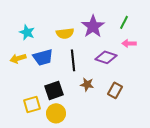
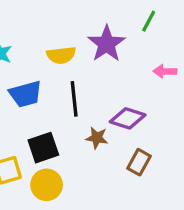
green line: (124, 22) -> (149, 21), moved
purple diamond: (106, 57) -> (128, 118), moved
brown rectangle: (115, 90) -> (139, 162), moved

